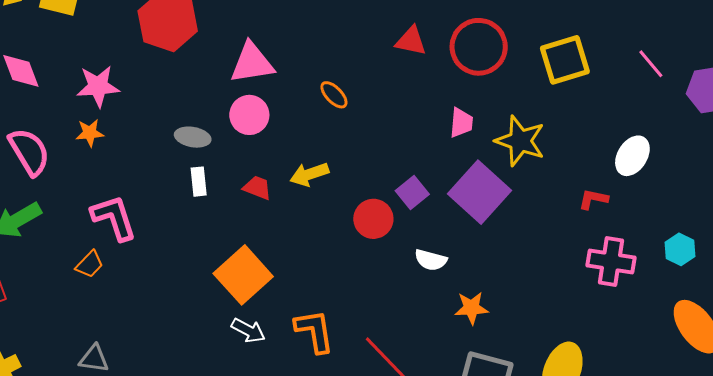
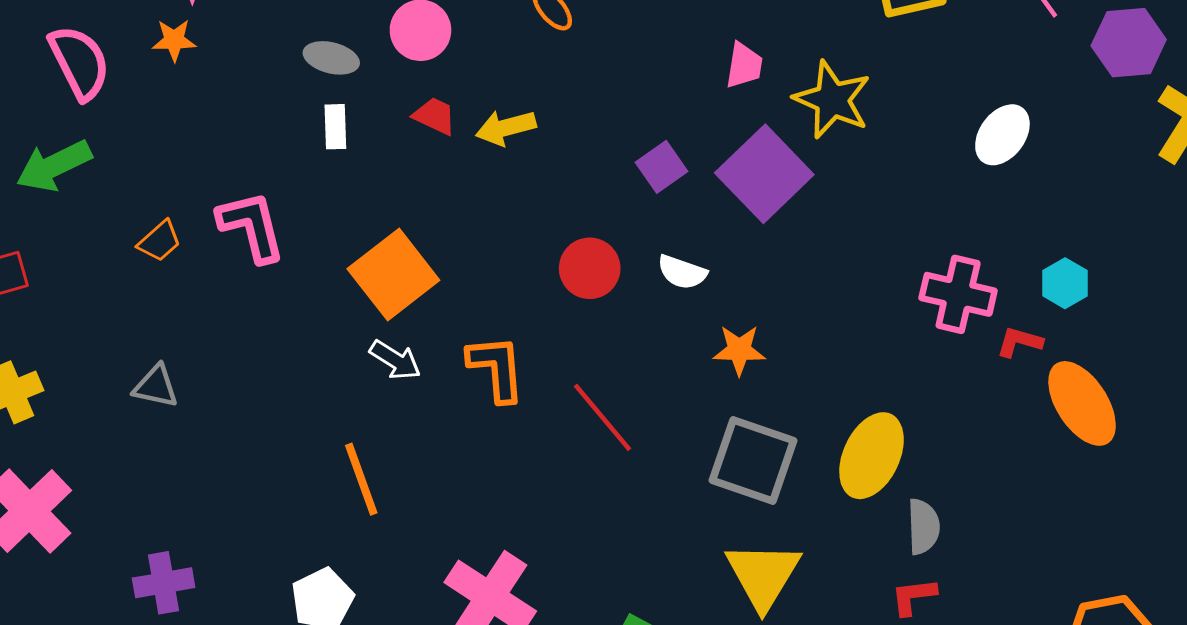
red trapezoid: (257, 188) -> (435, 116), moved
red L-shape: (593, 199) -> (1019, 342), moved
pink L-shape: (114, 218) -> (251, 226), moved
red circle: (373, 219) -> (590, 268), moved

